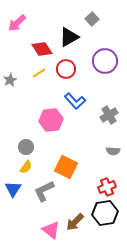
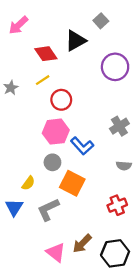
red circle: (66, 69) -> (61, 100), moved
blue L-shape: (75, 101) -> (82, 146), moved
gray circle: (26, 147) -> (52, 162), moved
black hexagon: (105, 213) -> (115, 253), moved

